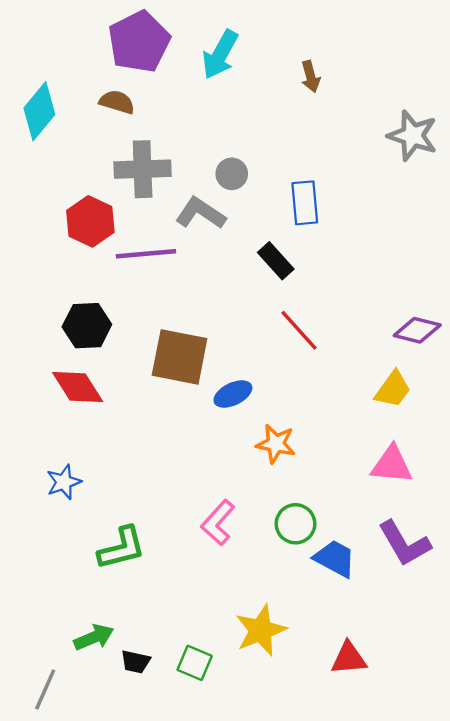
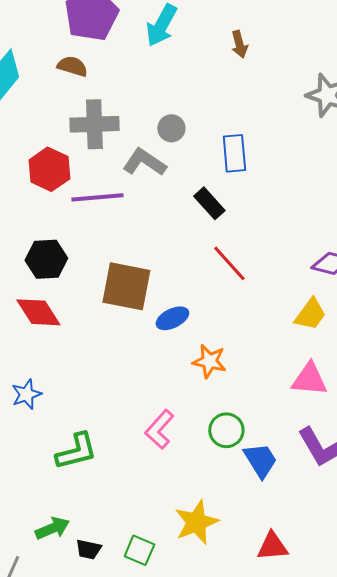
blue trapezoid: (335, 559) -> (260, 460), turned 30

